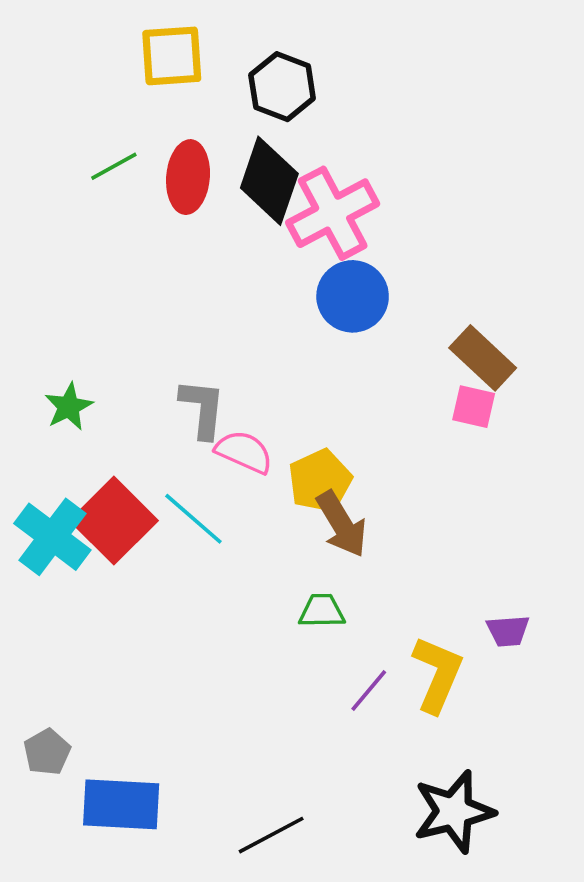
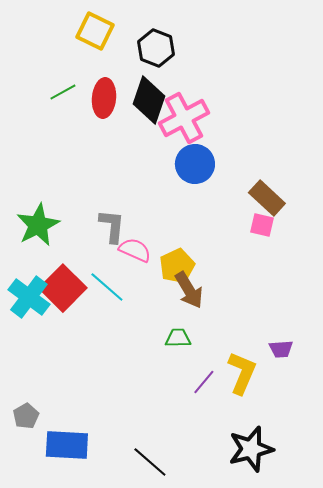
yellow square: (172, 56) -> (95, 31), turned 30
green star: (69, 407) -> (38, 225), size x1.6
black line: (271, 835) -> (150, 462), turned 69

